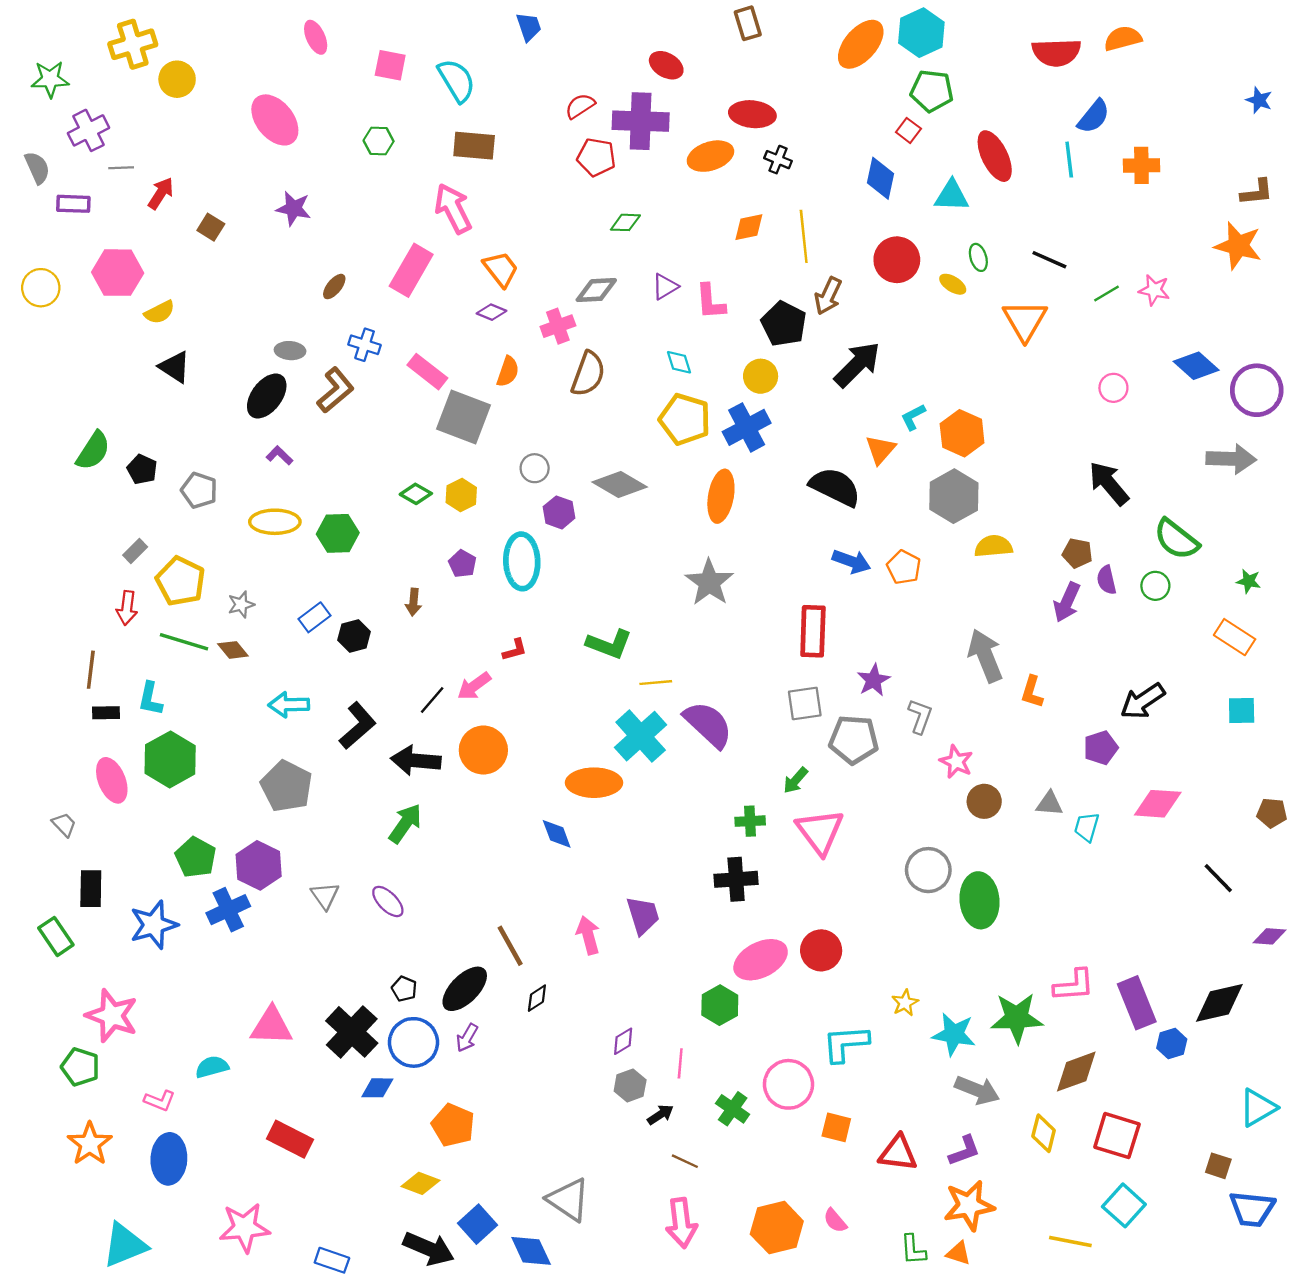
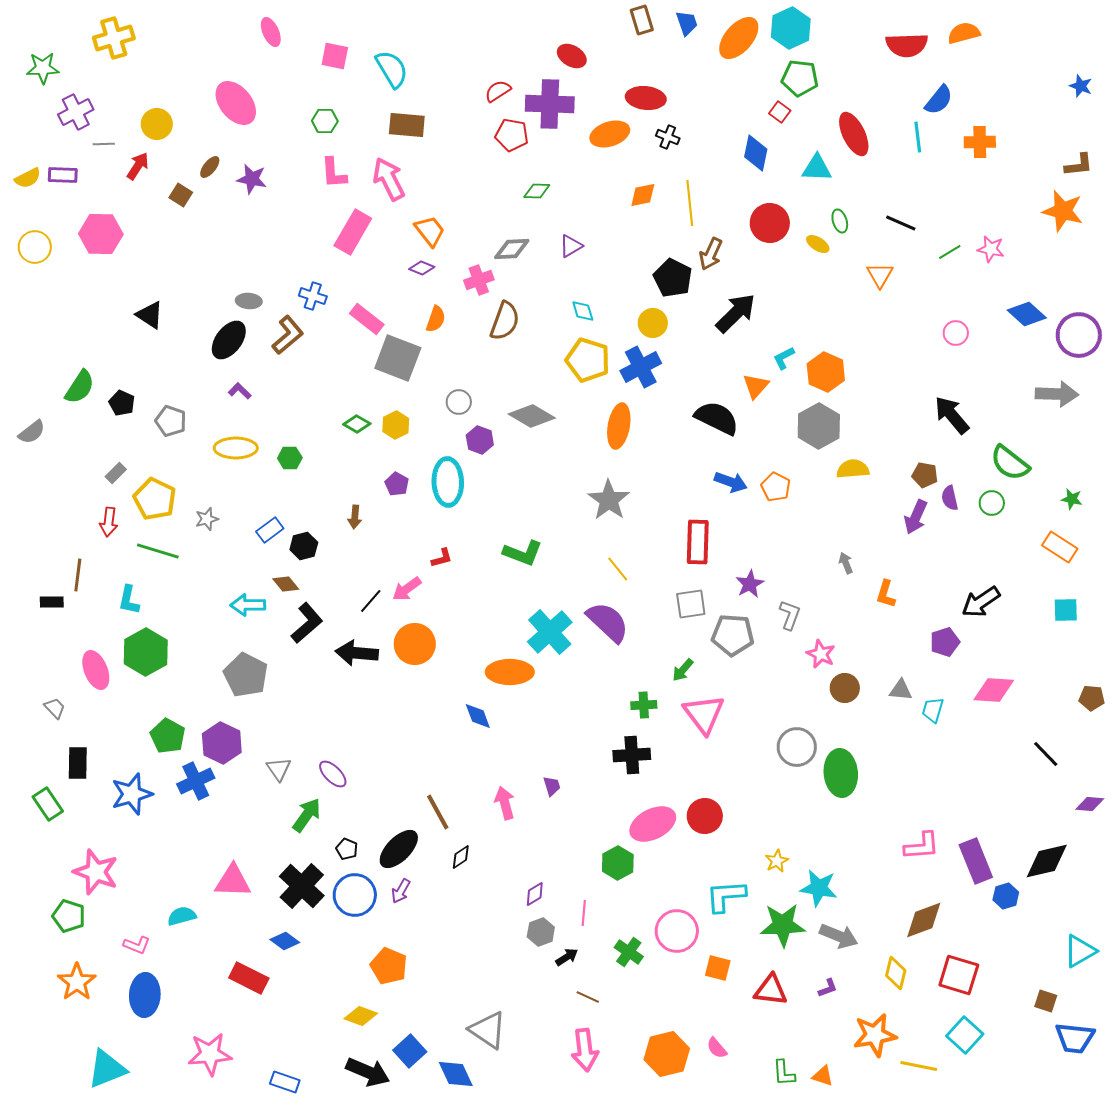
blue trapezoid: (529, 27) -> (687, 23), moved
yellow circle: (177, 79) -> (157, 124), moved
gray semicircle: (37, 168) -> (32, 432), moved, turned 76
brown ellipse: (334, 287) -> (210, 167), moved
pink L-shape: (710, 302) -> (334, 173), moved
yellow semicircle: (160, 312) -> (28, 178), moved
orange triangle: (1025, 320) -> (880, 275), size x0.7
green hexagon: (338, 533) -> (290, 458), size x0.7
brown diamond: (233, 650) -> (286, 584), moved
gray arrow: (985, 656) -> (846, 563), size x0.5
yellow line: (656, 683) -> (618, 569), moved, turned 56
black rectangle: (106, 713) -> (52, 602), moved
green arrow: (405, 823) -> (307, 815), moved
purple trapezoid: (643, 915) -> (552, 786), size x0.6
green star: (1017, 1018) -> (783, 925), moved
blue diamond: (377, 1088) -> (285, 941), moved, turned 36
purple L-shape: (964, 1151) -> (828, 988), size x0.7
orange star: (969, 1205) -> (875, 1035), moved

